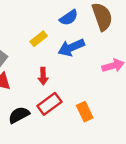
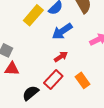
yellow rectangle: (39, 39) -> (33, 15), moved, size x1.5
red arrow: (43, 76) -> (61, 57), moved, turned -112

